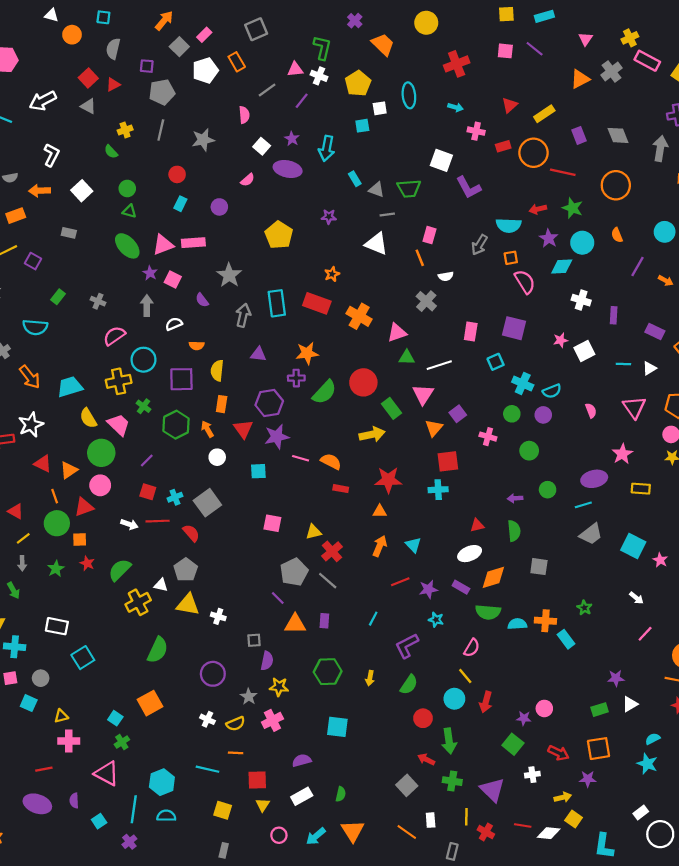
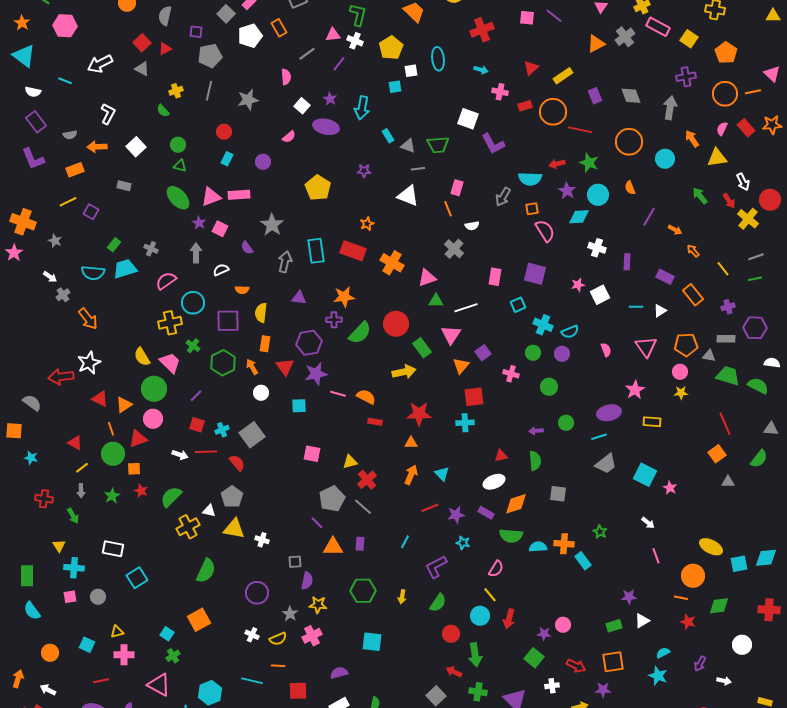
cyan circle: (665, 232) -> (665, 159), moved
cyan trapezoid: (70, 387) -> (125, 269), moved
pink line: (645, 634) -> (656, 556), turned -63
cyan square: (29, 703) -> (87, 645), moved

